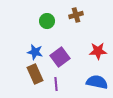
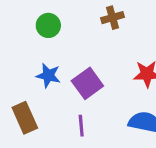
green circle: (47, 21) -> (48, 25), moved
brown rectangle: (35, 74) -> (25, 118), moved

